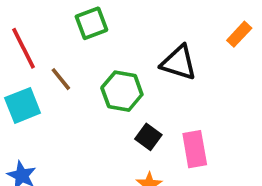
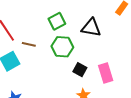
green square: (91, 23) -> (57, 21), moved
brown line: (61, 79) -> (29, 44), turned -32

